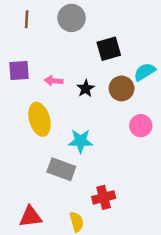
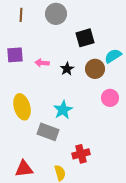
yellow ellipse: (39, 119) -> (22, 107), moved
cyan star: (80, 141) -> (63, 110), turned -30

